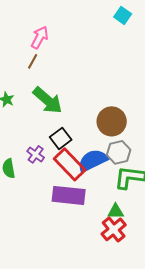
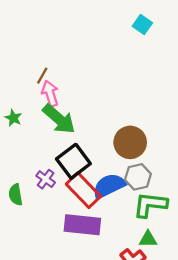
pink arrow: (40, 37) -> (50, 93), moved, turned -45
black square: (61, 138) -> (73, 161), size x1.4
green triangle: (116, 211) -> (148, 239), moved

